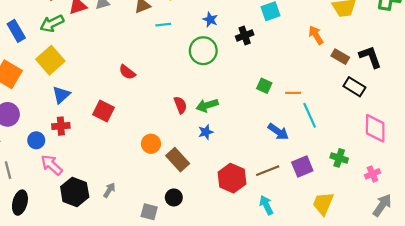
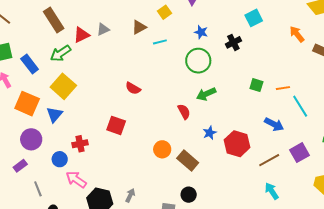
blue triangle: (61, 95) -> (54, 114), moved
green arrow: (207, 105) -> (206, 94), moved
red hexagon: (232, 178) -> (237, 144), moved

